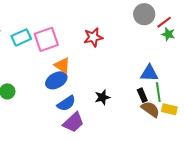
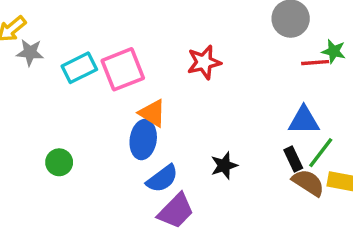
red line: (164, 22) -> (315, 63), moved, turned 35
blue ellipse: (56, 80) -> (143, 140), turned -50
green line: (158, 92) -> (321, 153), turned 48

